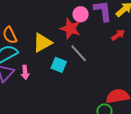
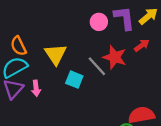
red star: (70, 29) -> (115, 57), moved
yellow triangle: (42, 43) -> (56, 54), turned -35

